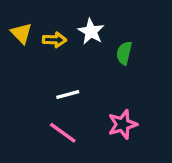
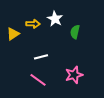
yellow triangle: (21, 33) -> (13, 34), moved, turned 40

